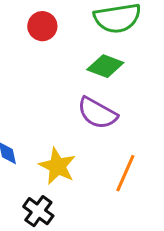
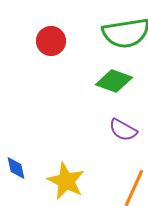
purple semicircle: (97, 113) -> (123, 130), moved, size x0.7

